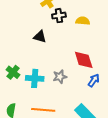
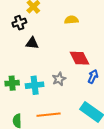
black cross: (59, 16) -> (19, 23), moved
green cross: (13, 72) -> (12, 83), turned -32

